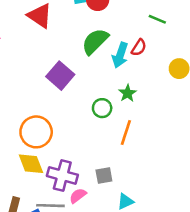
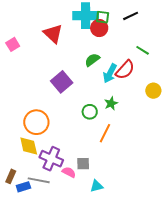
green semicircle: (95, 41) -> (92, 60), size x0.7
red semicircle: (139, 48) -> (125, 70), size x1.5
pink semicircle: (78, 196) -> (69, 172), moved, turned 56

